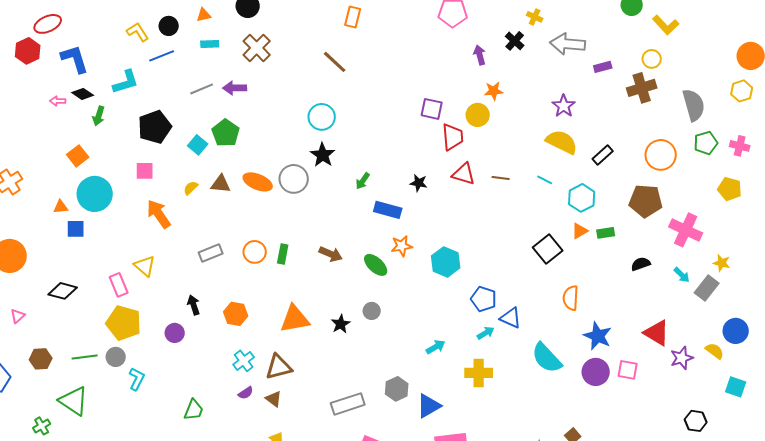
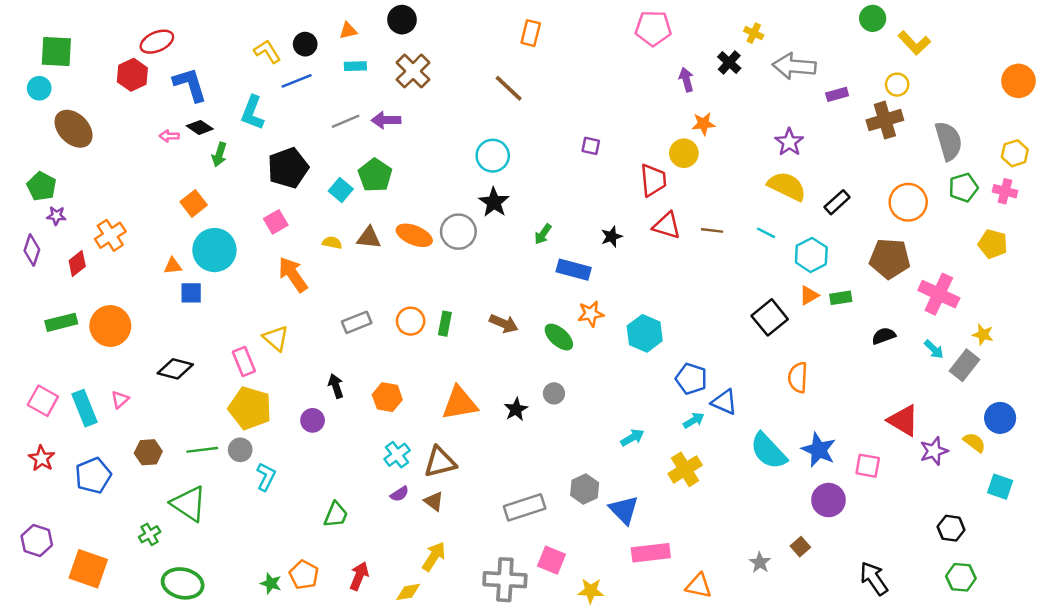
cyan L-shape: (126, 82) -> (252, 113), turned 128
yellow hexagon: (742, 91) -> (1015, 153), moved
purple square: (432, 109) -> (591, 146), moved, size x0.7
pink square: (145, 171) -> (276, 222), turned -30
black star: (419, 183) -> (612, 237), turned -30
yellow semicircle: (191, 188) -> (332, 243), turned 56
blue star: (598, 336) -> (819, 450), moved
purple circle: (596, 372) -> (829, 500), moved
yellow cross: (479, 373) -> (685, 469), turned -32
blue triangle: (429, 406) -> (624, 510), turned -44

